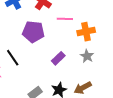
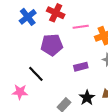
purple rectangle: (58, 58) -> (81, 67), turned 40

